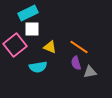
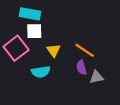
cyan rectangle: (28, 13) -> (30, 14), turned 36
yellow triangle: (50, 47) -> (54, 50), turned 32

